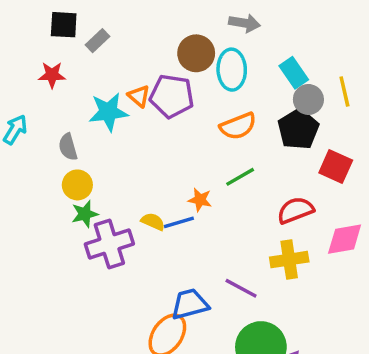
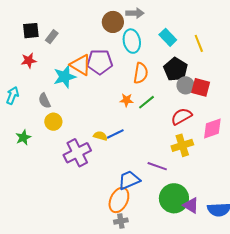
brown circle: (196, 53) -> (113, 22), moved
orange triangle: (139, 96) -> (81, 65), size x1.6
gray circle: (308, 99) -> (186, 85), moved
orange semicircle: (238, 126) -> (141, 73), turned -50
orange star: (200, 200) -> (126, 100), moved
green star: (85, 214) -> (23, 138), moved

